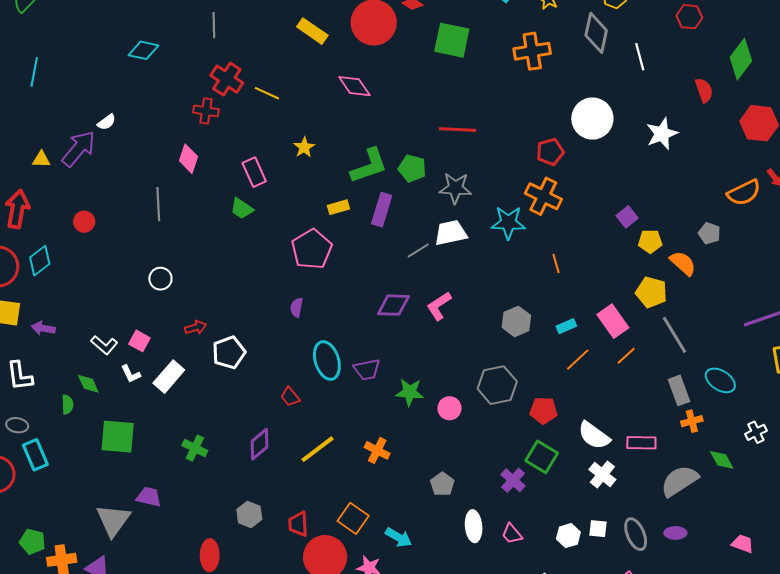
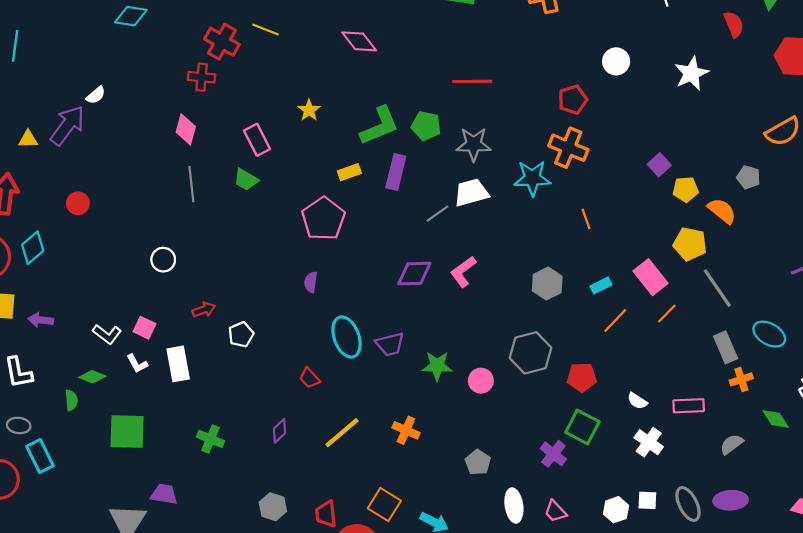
yellow line: (267, 93) -> (265, 29), moved
white circle: (592, 119) -> (616, 61), size x0.6
gray line: (158, 204) -> (191, 184), moved
white pentagon: (229, 352) -> (241, 335), size x0.7
white rectangle: (169, 377) -> (178, 364), turned -48
green diamond: (88, 384) -> (92, 377), turned -40
white semicircle: (594, 435) -> (637, 401), size x0.6
purple diamond: (260, 444) -> (279, 431), size x0.7
gray semicircle: (679, 481) -> (732, 444), size x0.6
purple ellipse: (675, 533) -> (731, 500), size x1.4

